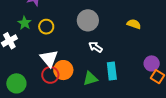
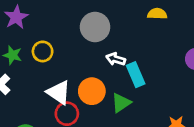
orange circle: (63, 70) -> (92, 91), moved
cyan rectangle: (112, 71) -> (136, 75), moved

